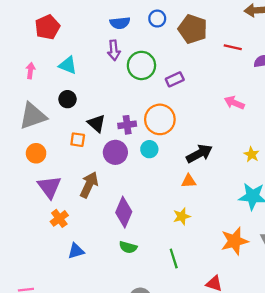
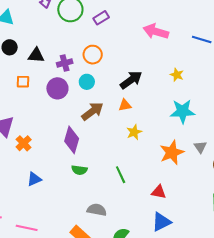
pink arrow: (234, 103) -> (156, 31), size x1.4
orange circle: (160, 119) -> (93, 55), size x0.7
black triangle: (96, 123) -> (36, 55), moved, turned -30
brown arrow: (89, 185) -> (92, 111), moved, turned 35
yellow star: (182, 216) -> (134, 132), moved
orange cross: (59, 218) -> (24, 143), moved

